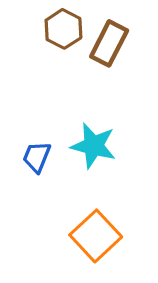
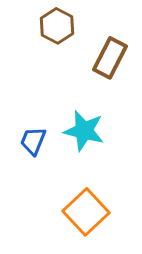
brown rectangle: (109, 43) -> (110, 58), moved

